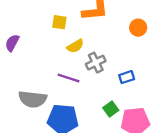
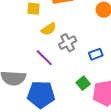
purple line: (69, 78) -> (44, 58), turned 30

